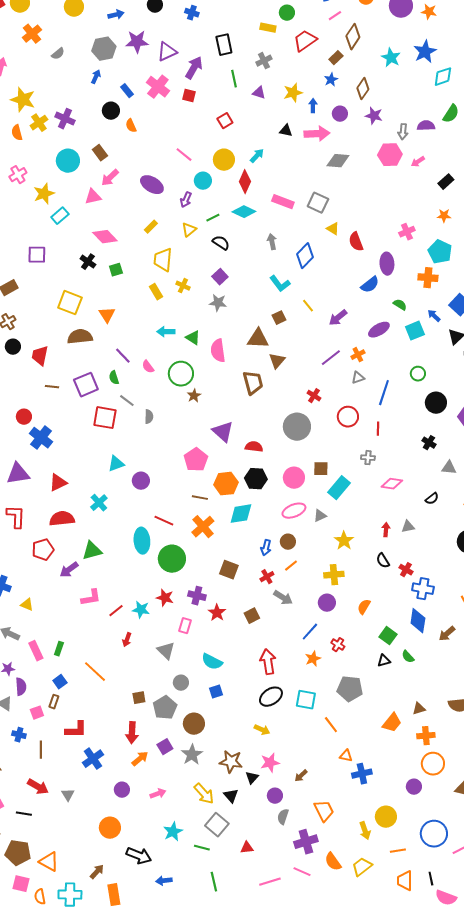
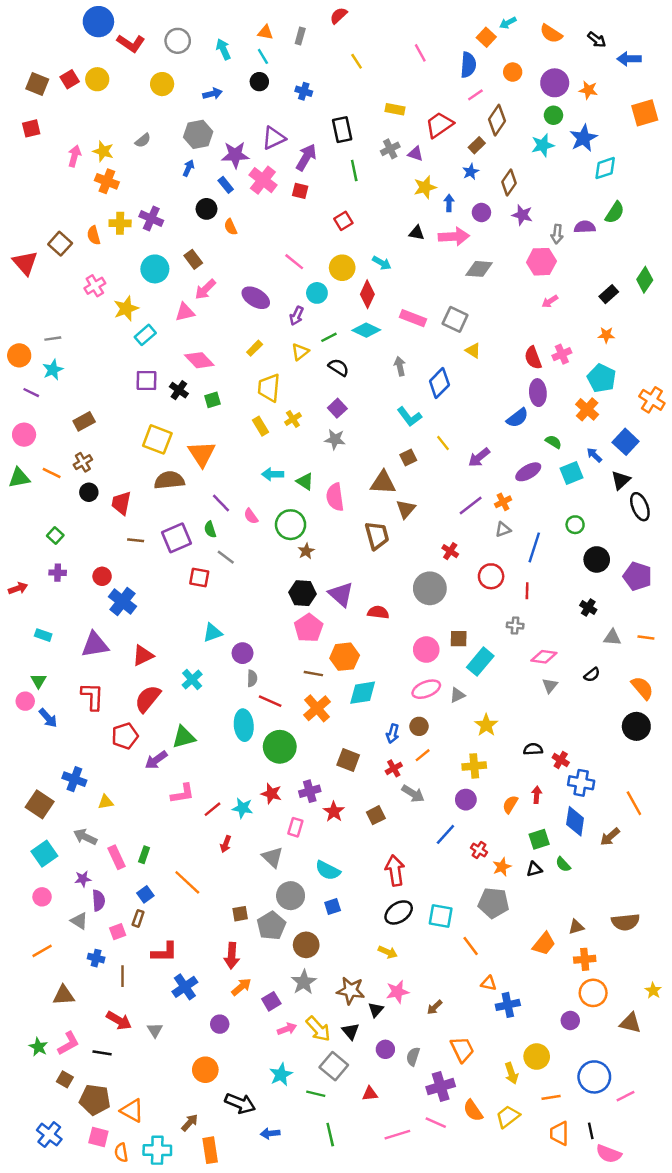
green circle: (287, 13) -> (553, 115), moved
orange cross: (32, 34) -> (107, 181), moved, turned -30
purple star: (137, 42) -> (235, 155), moved
cyan star: (391, 58) -> (543, 145), turned 30
purple triangle: (259, 93) -> (415, 154), moved
yellow star: (23, 100) -> (103, 151), moved, size x0.7
yellow cross: (39, 123) -> (120, 223), turned 36
cyan arrow: (257, 156) -> (382, 263), turned 77
pink arrow: (418, 162) -> (550, 301), moved
red semicircle: (356, 242) -> (533, 358), moved
purple square: (37, 255) -> (146, 381), moved
orange cross: (428, 278) -> (587, 409), turned 36
yellow cross: (183, 286) -> (293, 419), turned 32
orange triangle: (107, 315) -> (202, 454), size x1.4
gray semicircle: (149, 417) -> (252, 678), moved
red square: (105, 418) -> (199, 577), size x0.7
black hexagon: (256, 479) -> (303, 593), moved
red semicircle: (62, 519) -> (148, 699), turned -45
gray triangle: (408, 527) -> (550, 686), moved, turned -40
red arrow: (386, 530) -> (537, 795), moved
black semicircle: (383, 561) -> (533, 749), turned 119
purple cross: (197, 596) -> (310, 791), turned -30
yellow triangle: (27, 605) -> (106, 802), turned -32
green square: (388, 636) -> (539, 839), turned 36
orange star: (313, 659) -> (502, 867), moved
gray circle: (181, 683) -> (291, 896), size x1.5
purple square: (165, 747) -> (271, 1001), moved
pink arrow: (158, 794) -> (287, 1029), moved
purple circle: (275, 796) -> (385, 1049), moved

